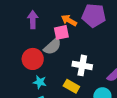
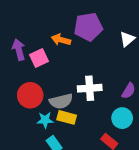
pink square: (61, 32) -> (39, 58), moved
gray semicircle: (52, 46) -> (61, 101), moved, turned 42
yellow rectangle: (71, 86) -> (67, 117), moved

